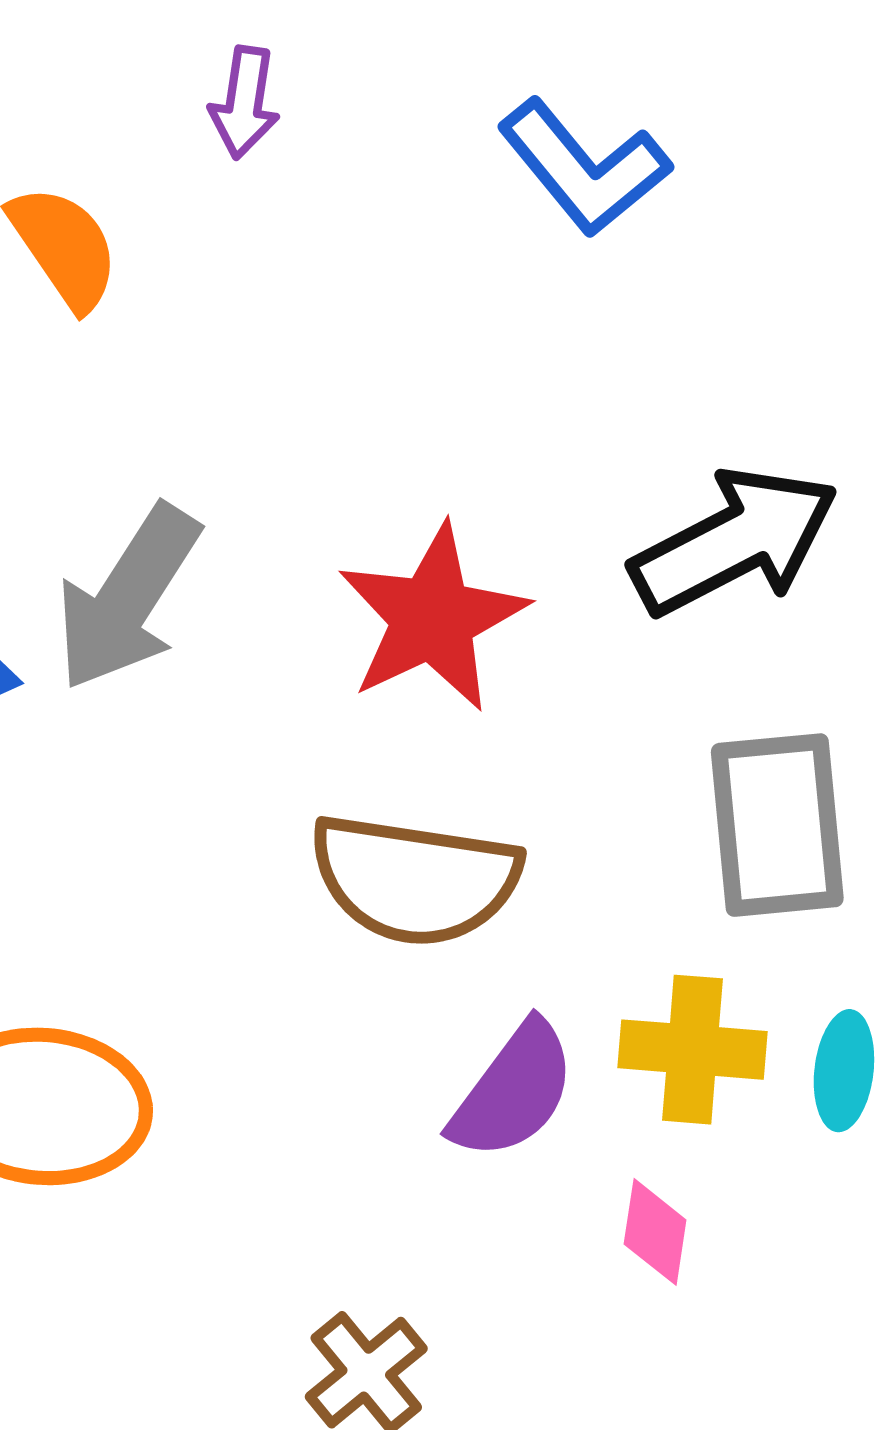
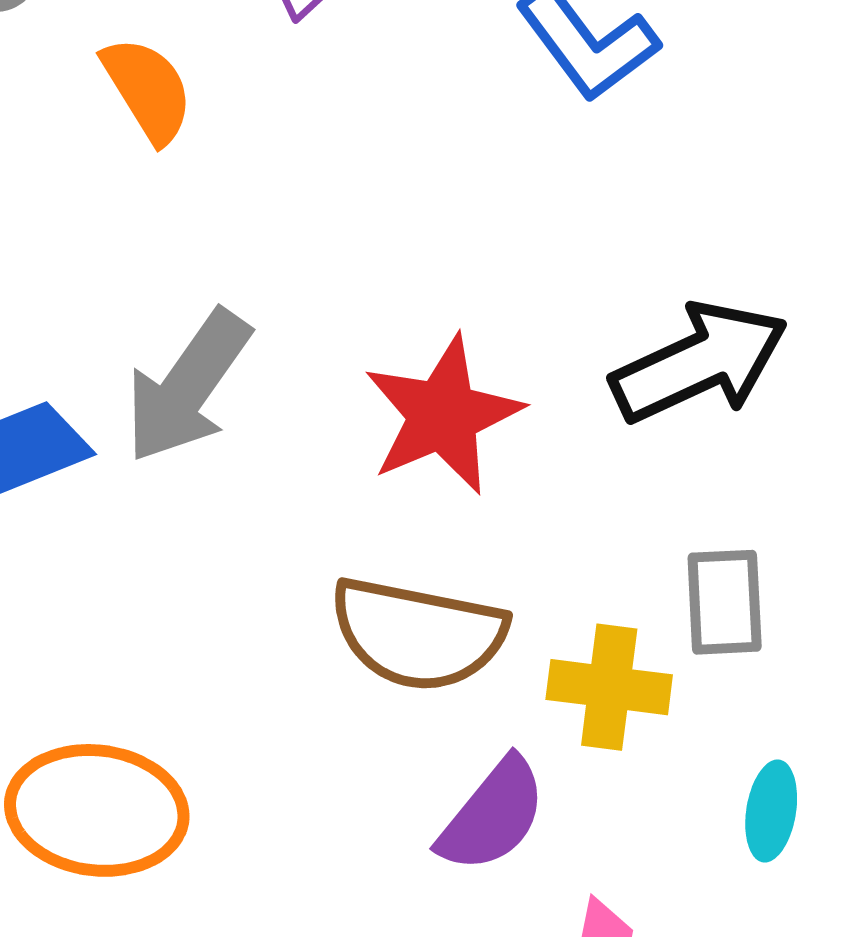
gray rectangle: (777, 825) -> (725, 602), size x0.7
yellow cross: (693, 1050) -> (609, 687), moved

